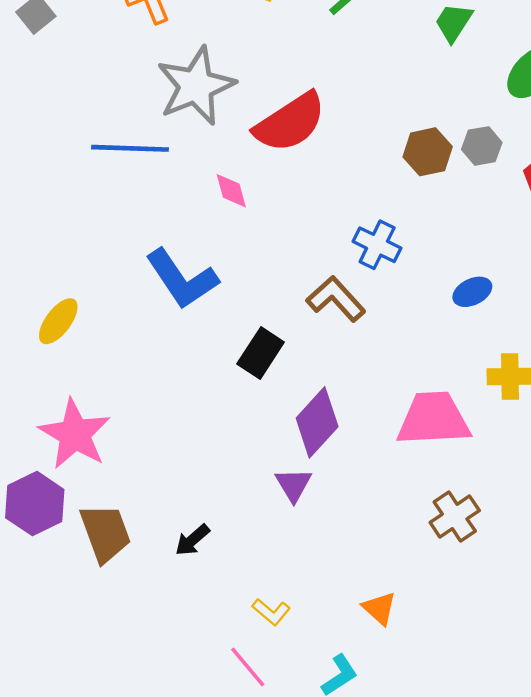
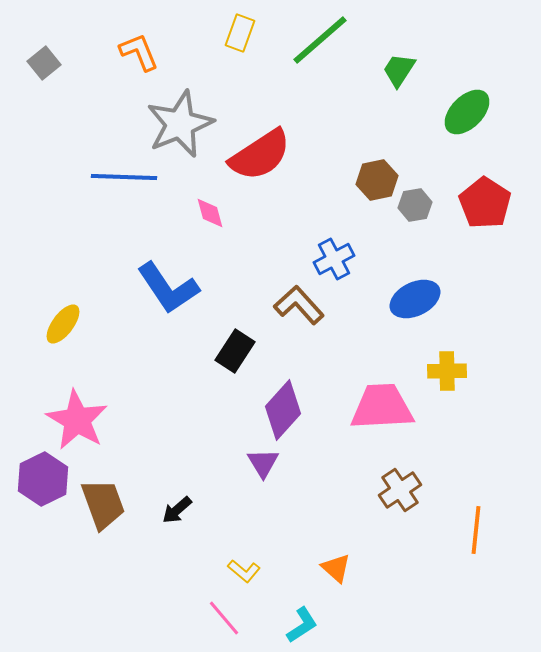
gray hexagon: (482, 146) -> (415, 205), moved
blue cross: (377, 245) -> (334, 259), turned 36
blue ellipse: (472, 292) -> (415, 299), size x1.5

